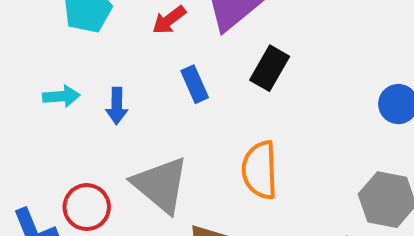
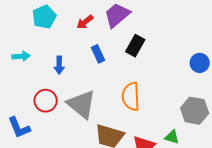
cyan arrow: (61, 96) -> (21, 56), moved
red circle: (87, 207) -> (46, 101), moved

